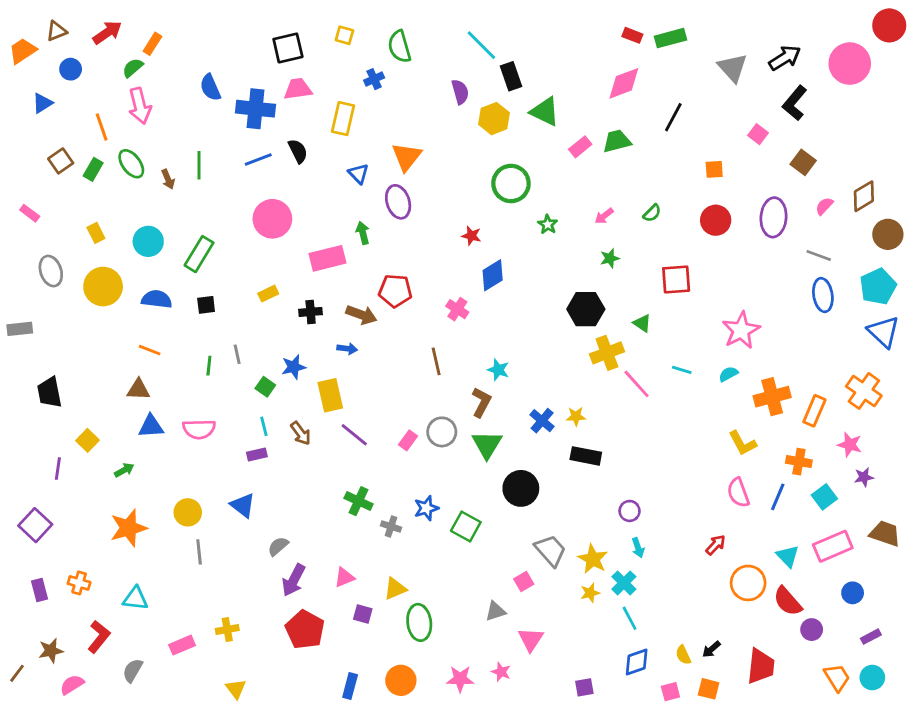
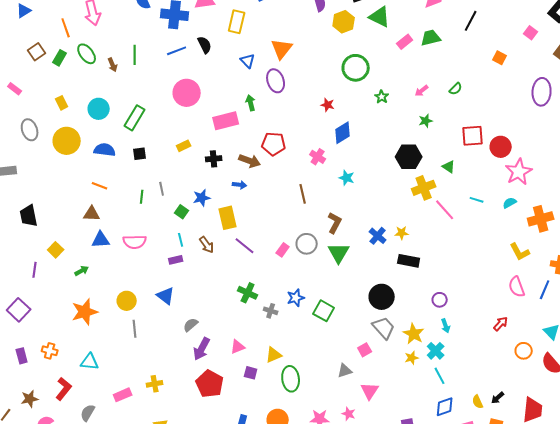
orange square: (714, 169) -> (500, 58), turned 32
red circle: (716, 220) -> (501, 147), moved
cyan star: (498, 370) -> (347, 178), moved
black circle: (521, 488) -> (382, 297), moved
orange circle: (748, 583) -> (524, 351), size x0.7

